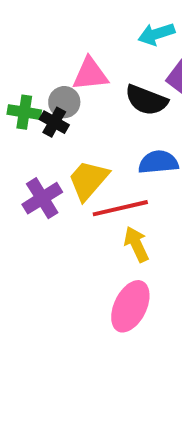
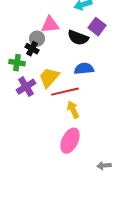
green cross: (24, 112) -> (17, 63), moved

